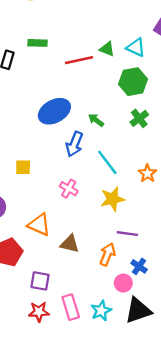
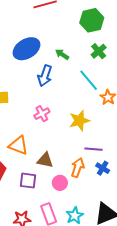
cyan line: (107, 162) -> (89, 80), moved
pink cross: (69, 189) -> (42, 114), turned 35
blue cross: (139, 266) -> (103, 168), moved
purple square: (40, 281) -> (28, 181), moved
pink circle: (123, 283) -> (60, 183), moved

